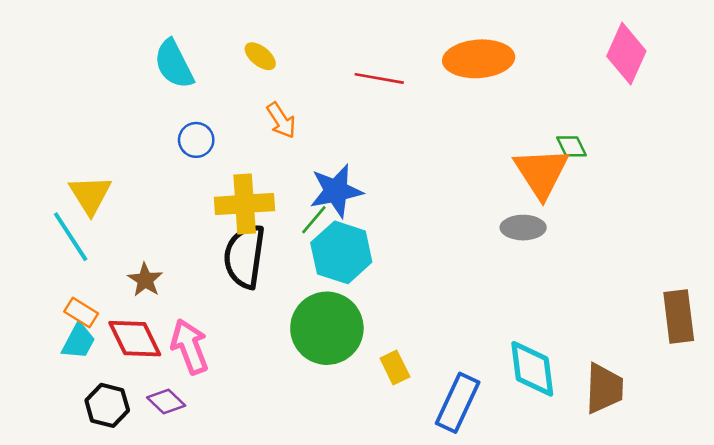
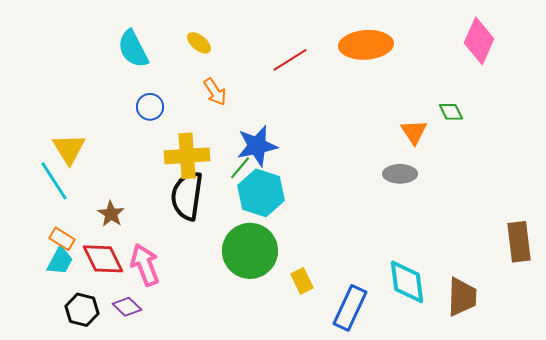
red line: (379, 78) -> (290, 60), turned -42
green diamond: (571, 146) -> (451, 112), moved
orange triangle: (541, 173) -> (414, 132), size x0.6

